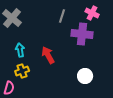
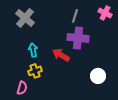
purple cross: (82, 34) -> (78, 38), moved
red arrow: (48, 55) -> (61, 55), turned -30

